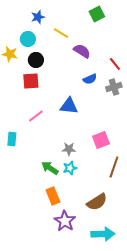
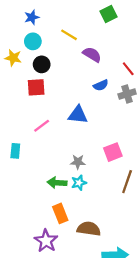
blue star: (38, 17) -> (32, 17), moved
green arrow: (50, 168) -> (57, 183), turned -30
brown semicircle: (97, 202) -> (89, 229), moved, turned -140
purple star: (65, 221) -> (46, 241), moved

